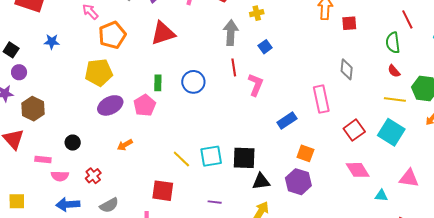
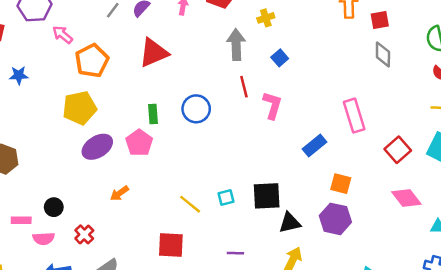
gray diamond: (347, 69) -> (383, 55), moved
black circle: (73, 143) -> (54, 207), moved
cyan square: (211, 156) -> (226, 197), size x0.6

